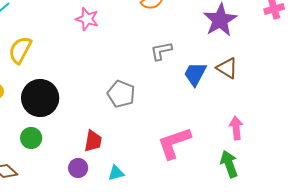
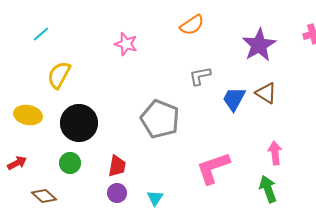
gray pentagon: (121, 94) -> (160, 119), size x1.4
red trapezoid: (93, 141) -> (117, 166), moved
cyan triangle: (116, 173) -> (155, 198), turned -42

